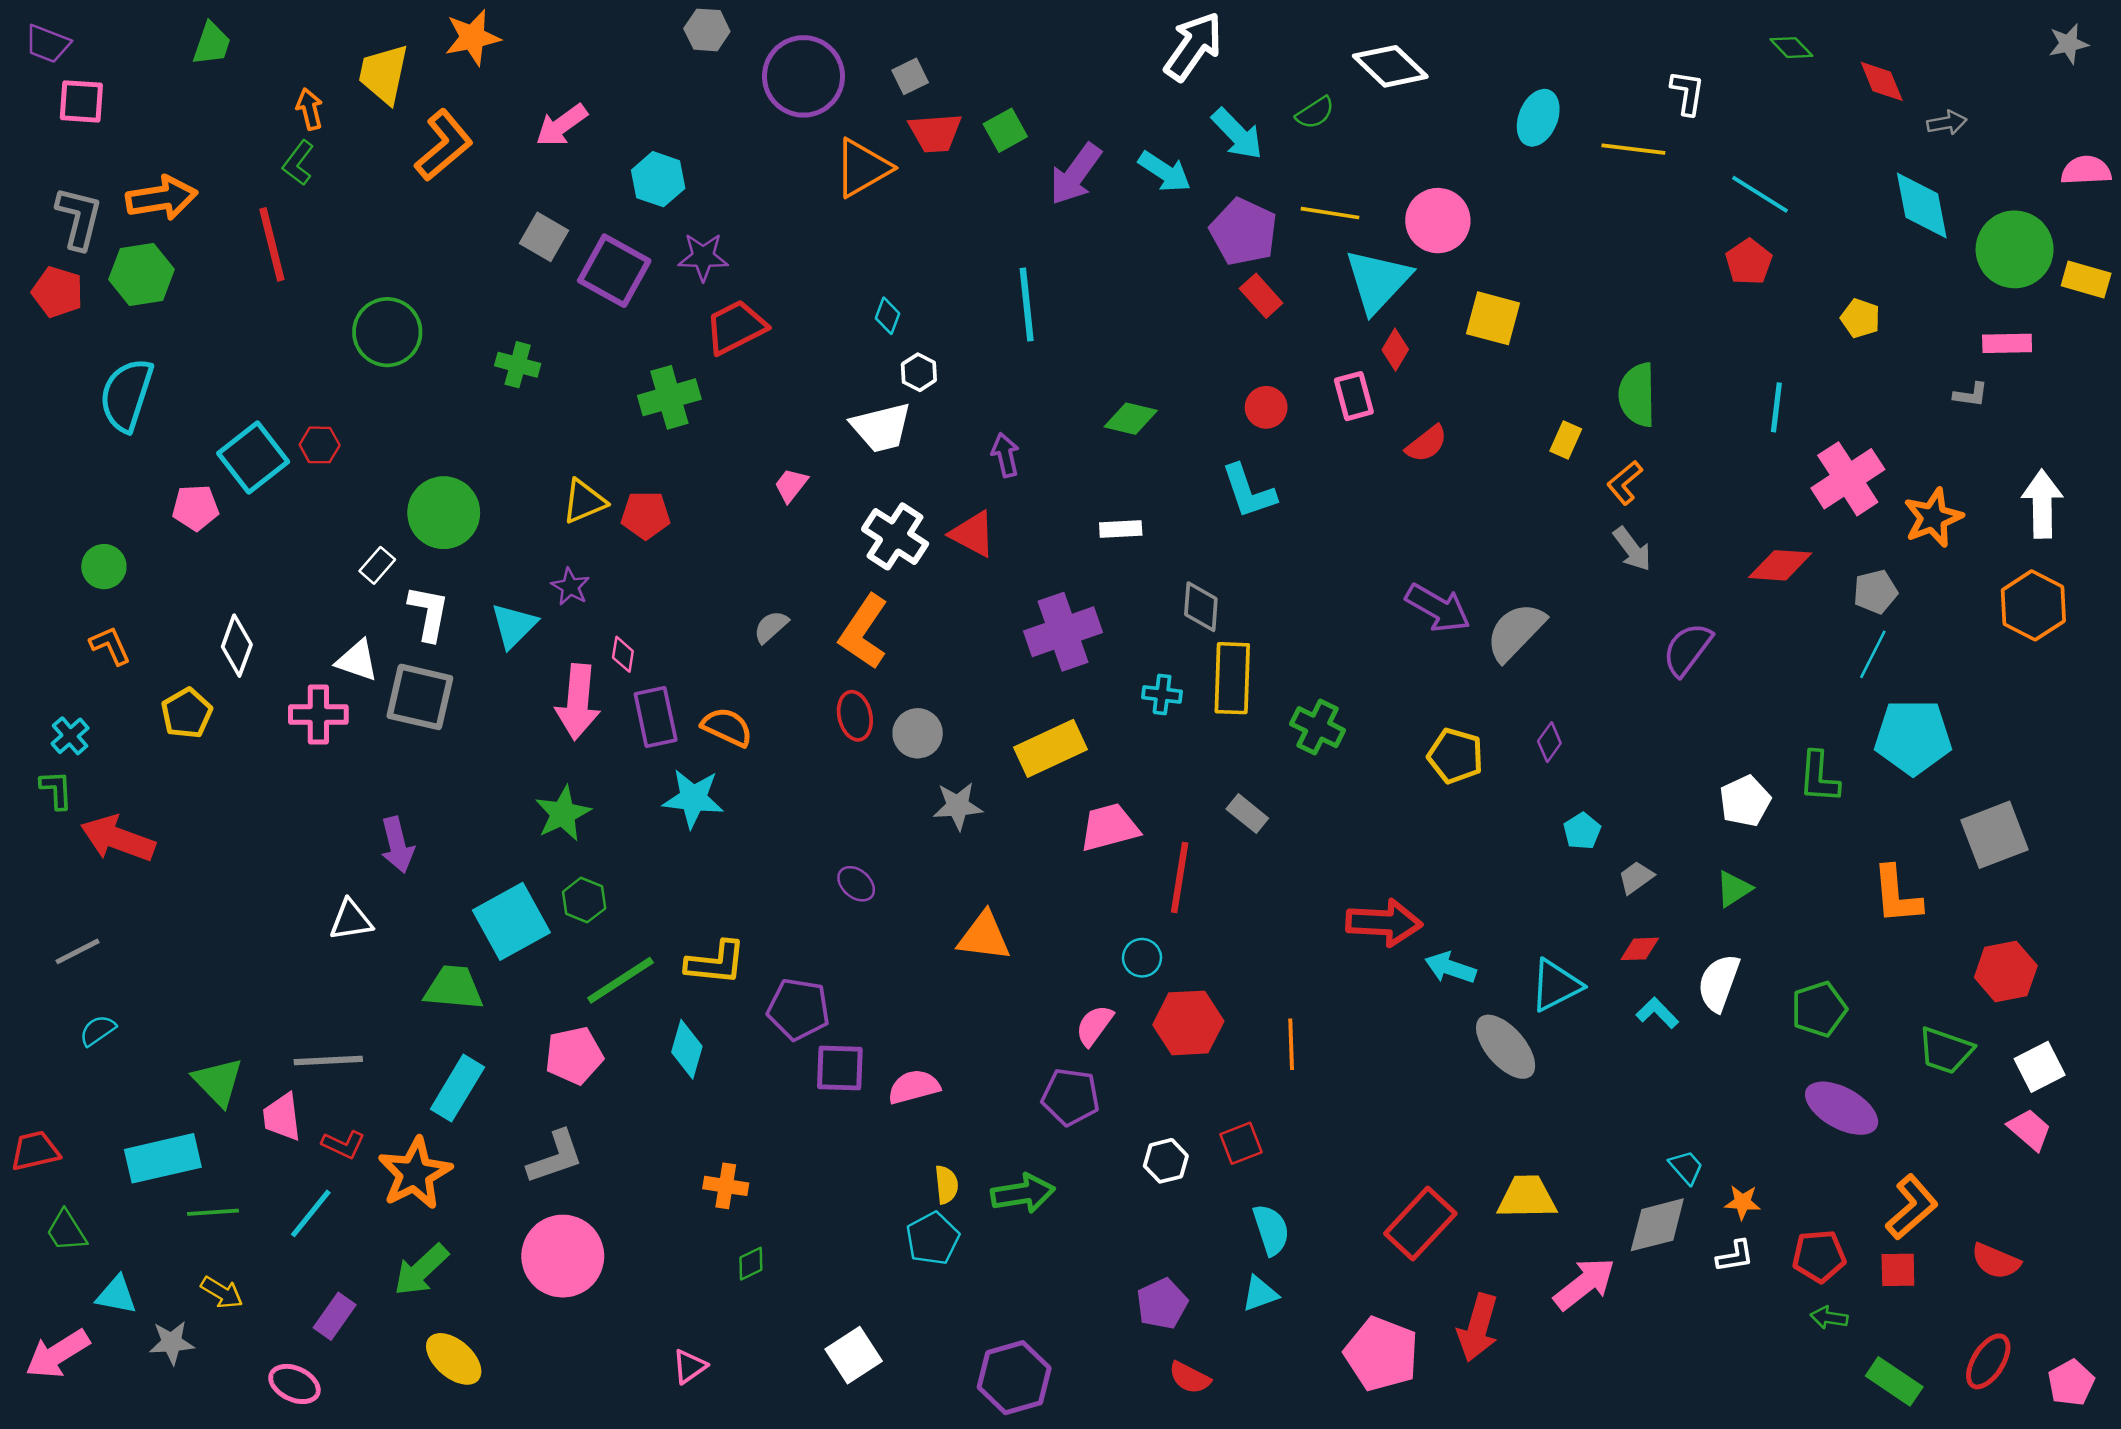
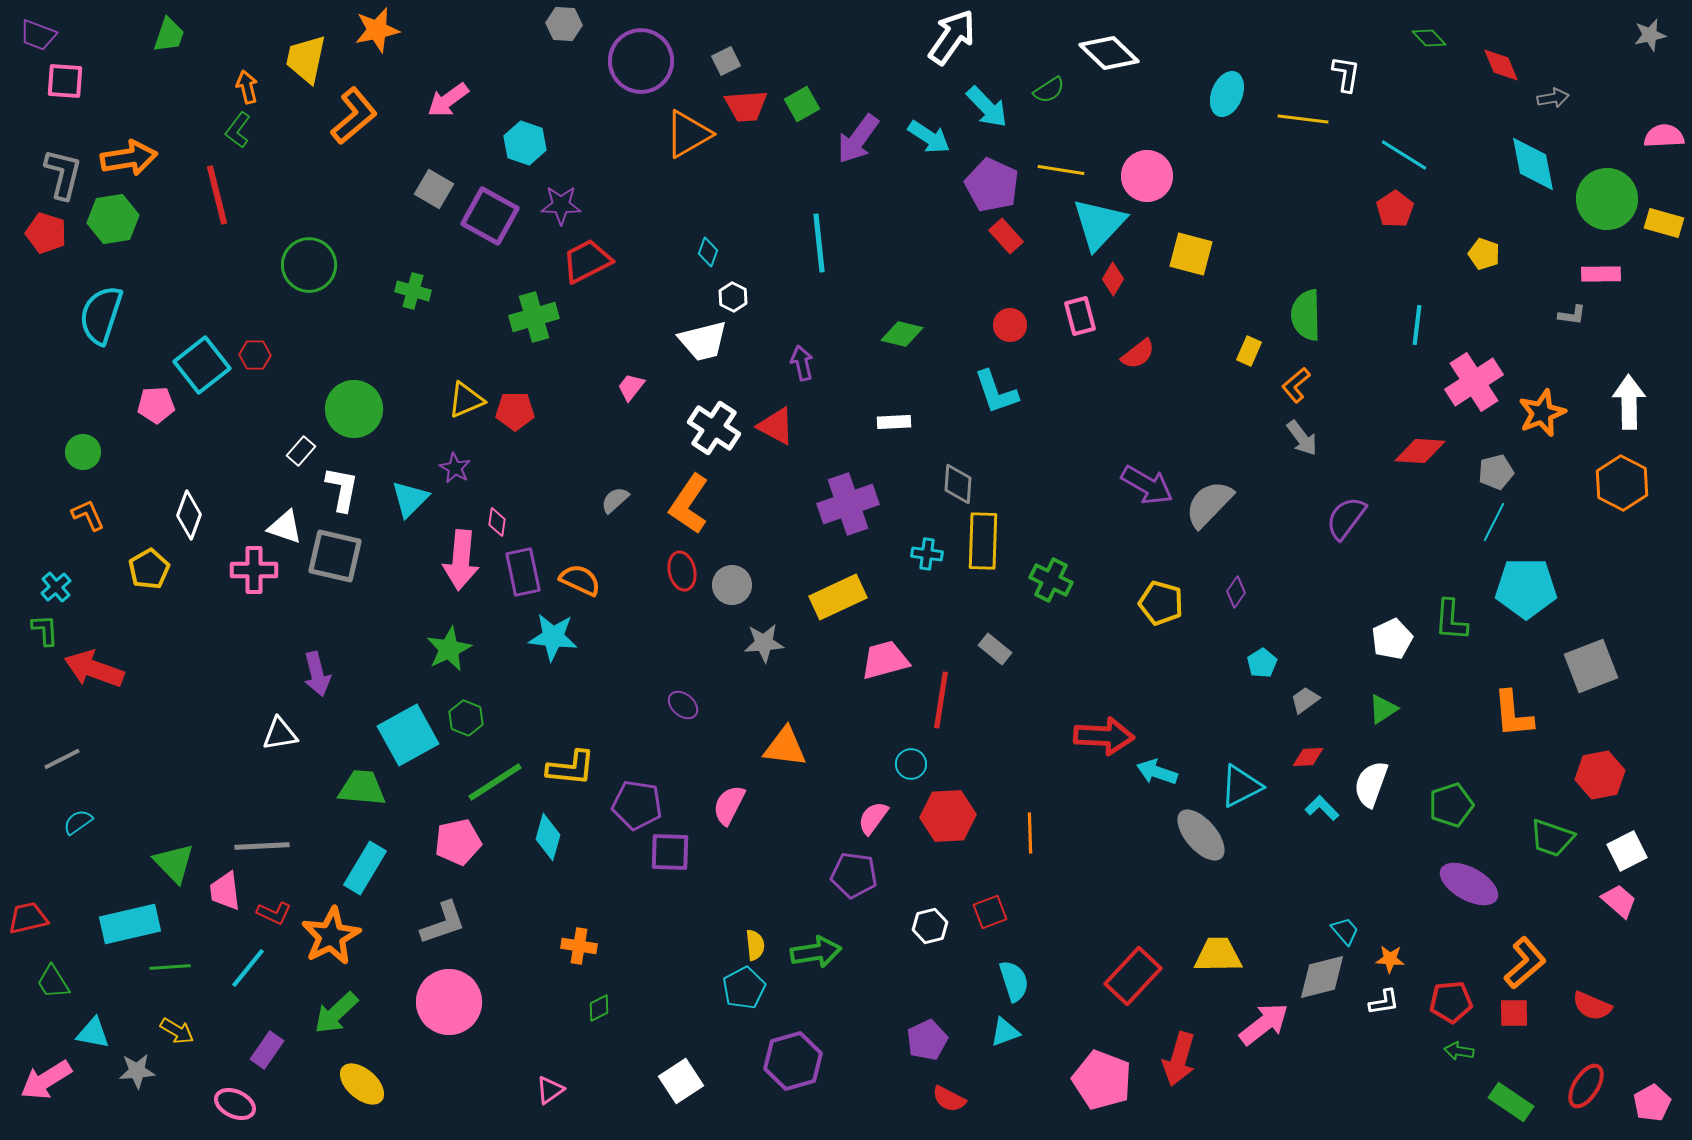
pink semicircle: (914, 1087) -> (729, 805), moved, turned -48
purple hexagon: (1014, 1378) -> (793, 1061), moved

